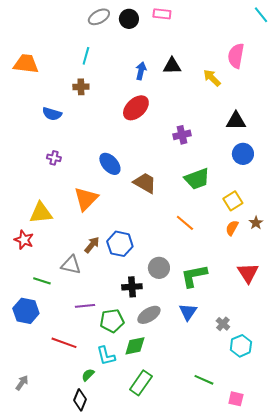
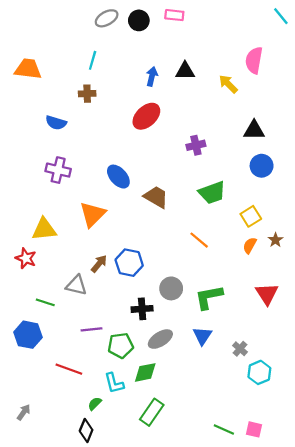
purple cross: (54, 158) -> (58, 170), size x1.6
green line: (204, 380) -> (224, 429), moved

